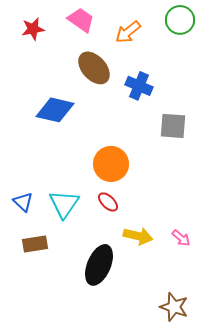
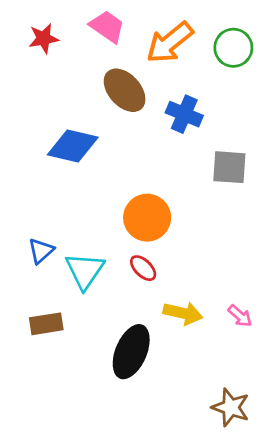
green circle: (180, 20) -> (233, 48), moved
orange arrow: (128, 32) -> (170, 42), size x1.4
blue triangle: (23, 202) -> (41, 251), moved, turned 35

